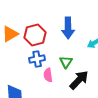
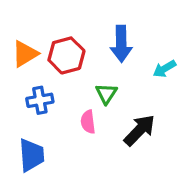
blue cross: (37, 59) -> (40, 100), moved
green triangle: (66, 62) -> (106, 94), moved

